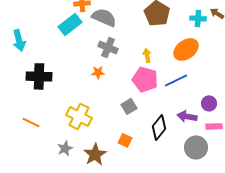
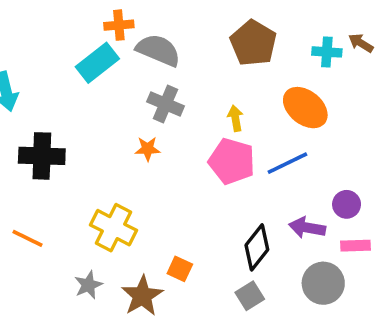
orange ellipse: (186, 49) -> (305, 108), turned 75
gray square: (129, 106) -> (250, 296), moved
orange square: (125, 140) -> (180, 269), moved

